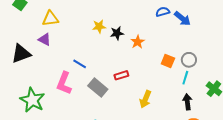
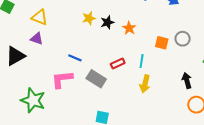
yellow triangle: (50, 19) -> (40, 17), turned 36
cyan line: (185, 78) -> (142, 61), moved
pink L-shape: (64, 83) -> (62, 79), turned 70

